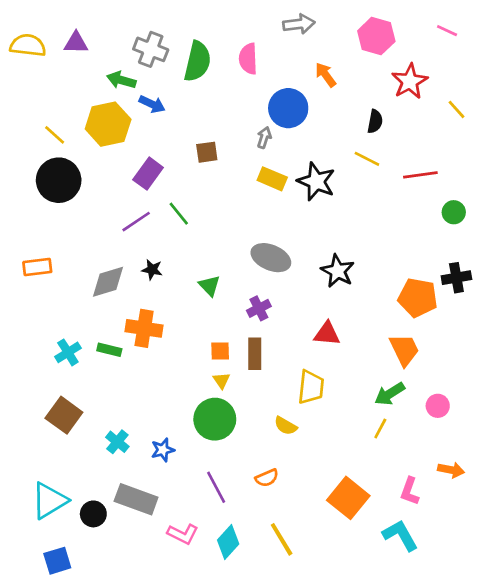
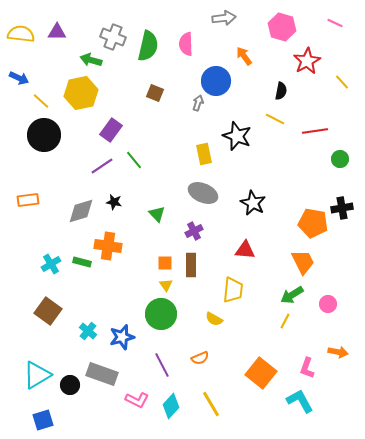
blue arrow: (152, 104) -> (19, 78), moved
brown square: (207, 152) -> (155, 93), moved, turned 30
yellow rectangle: (272, 179) -> (204, 154), moved, turned 55
blue star: (163, 450) -> (122, 337), size x1.4

